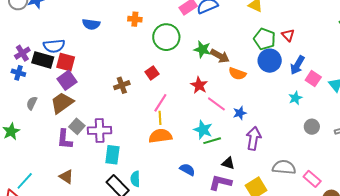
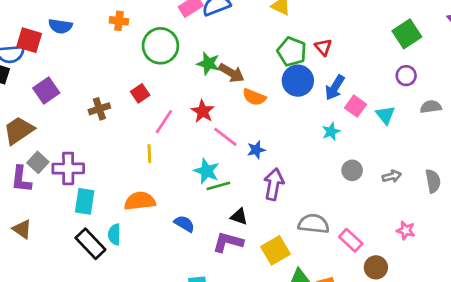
red square: (66, 62) -> (29, 40), moved
purple square: (67, 80) -> (46, 91), moved
pink line: (160, 103) -> (164, 122), moved
orange semicircle: (160, 136) -> (140, 201), moved

